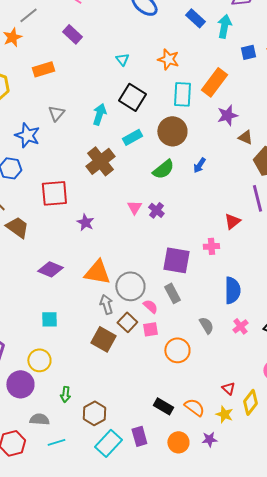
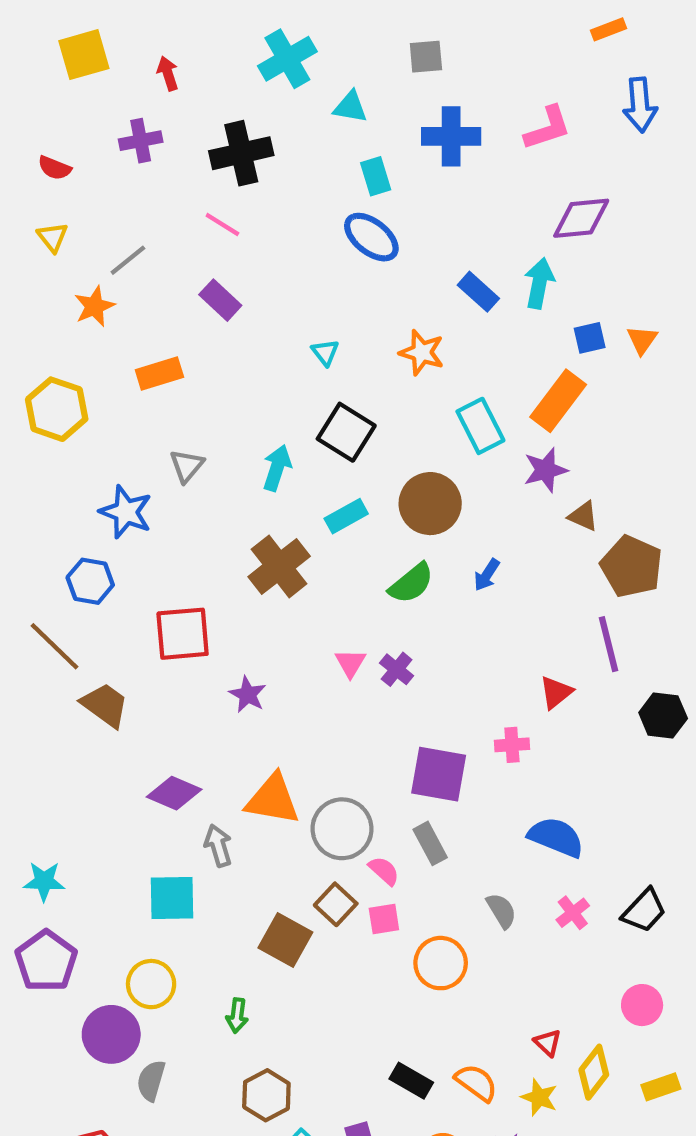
blue rectangle: (195, 18) -> (478, 292), moved
orange rectangle: (214, 82) -> (558, 401), moved
cyan rectangle: (182, 94) -> (480, 426), moved, turned -30
blue semicircle: (232, 290) -> (556, 837), turned -68
gray arrow: (106, 304) -> (218, 846), moved
cyan square: (49, 319) -> (172, 898), size x1.4
green arrow: (65, 394) -> (237, 1016), moved
gray semicircle: (39, 419) -> (151, 1081), moved, turned -78

